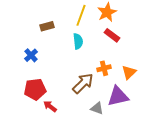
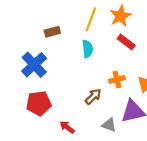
blue cross: (31, 55) -> (34, 65), size x1.6
brown arrow: (83, 83) -> (93, 96), size x0.7
red arrow: (50, 106) -> (67, 127), moved

